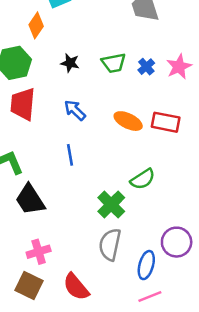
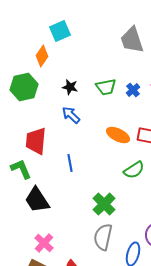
red trapezoid: (23, 104) -> (36, 141), moved
blue arrow: (75, 110) -> (71, 115), moved
green semicircle: (143, 179) -> (134, 170), moved
pink cross: (39, 252) -> (44, 243), turned -30

